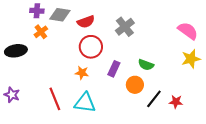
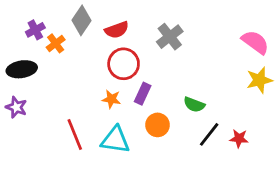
purple cross: (37, 11) -> (35, 30), moved, turned -32
gray diamond: (60, 15) -> (81, 20), turned -65
green semicircle: (146, 65) -> (194, 105), moved
purple rectangle: (114, 69) -> (143, 94), moved
orange circle: (135, 85) -> (158, 125), moved
purple star: (12, 95) -> (16, 107), moved

